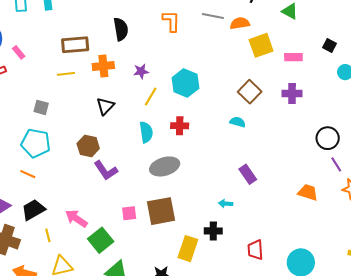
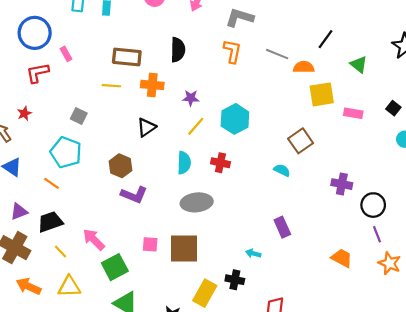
purple cross: (292, 93) -> (342, 184), moved
purple L-shape: (106, 170) -> (134, 195), turned -45
yellow line: (48, 235) -> (60, 252), turned -40

